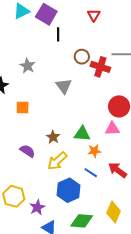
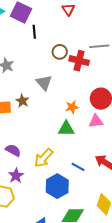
brown star: (53, 137) -> (22, 101), moved
orange star: (94, 151) -> (72, 107), moved
purple star: (37, 207) -> (16, 176), moved

